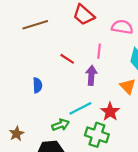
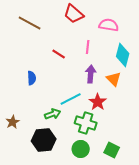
brown line: (35, 25) -> (30, 23), turned 45
purple arrow: (91, 75) -> (91, 74), moved

